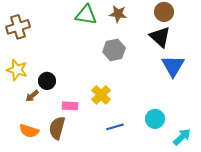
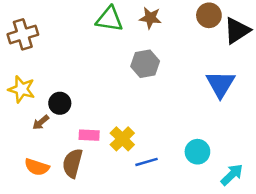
black triangle: (160, 37) -> (237, 31), moved, turned 45
yellow cross: (101, 95) -> (122, 139), moved

